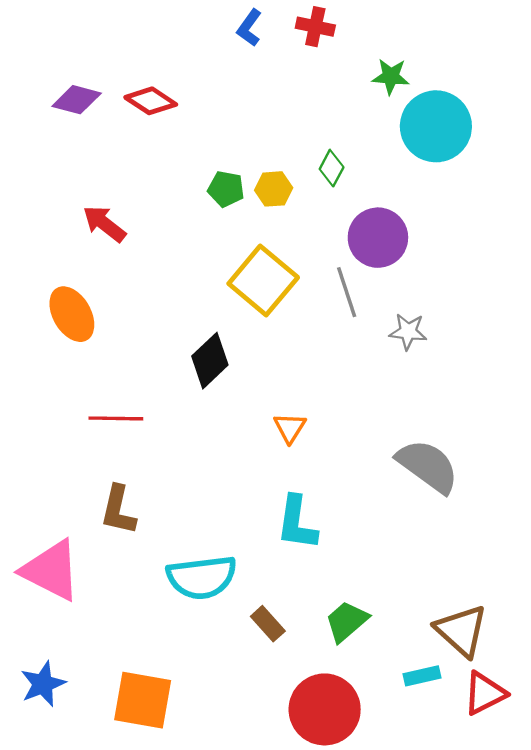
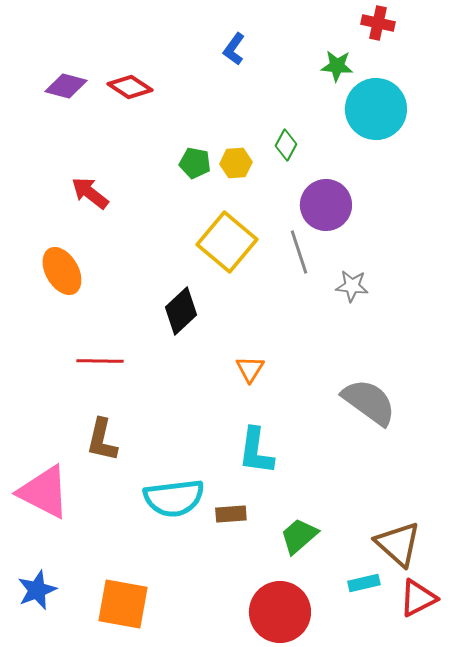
red cross: (315, 27) -> (378, 23), moved
blue L-shape: (249, 28) -> (234, 49), moved
brown rectangle: (268, 624) -> (231, 514), moved, turned -52

